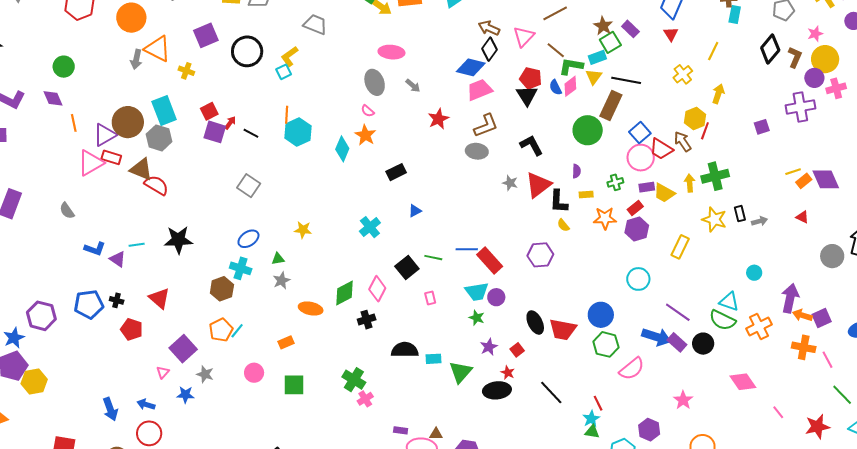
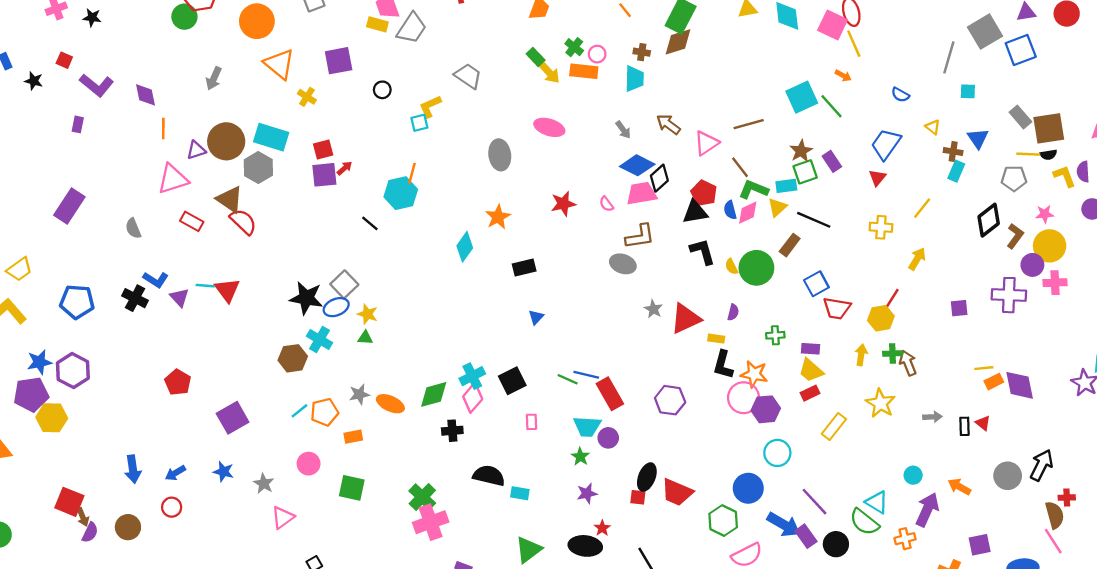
black diamond: (490, 49) -> (659, 178), moved
black circle: (247, 51) -> (382, 90), size x0.5
gray arrow: (136, 59) -> (214, 78), moved
green circle: (64, 67) -> (184, 17), moved
yellow cross: (683, 74) -> (881, 227), turned 30
gray ellipse: (375, 82) -> (500, 155), moved
gray arrow: (413, 86) -> (623, 130), moved
black triangle: (527, 95) -> (695, 212), turned 40
brown rectangle: (611, 106) -> (790, 245), size x0.7
cyan rectangle: (164, 110) -> (271, 137), turned -64
pink semicircle: (368, 111) -> (606, 204), moved
red star: (438, 119) -> (563, 204), moved
yellow hexagon: (695, 119) -> (881, 318), moved
purple square: (215, 132) -> (324, 175), turned -35
cyan hexagon: (298, 132) -> (401, 193), moved
black line: (251, 133) -> (370, 223), moved
purple triangle: (105, 135) -> (196, 150), size x0.7
brown arrow: (683, 141) -> (908, 363), moved
black L-shape: (532, 145) -> (703, 252), moved
cyan diamond: (342, 149) -> (465, 247), moved
red trapezoid: (661, 149) -> (837, 308), turned -35
red rectangle: (111, 157) -> (192, 221), moved
pink circle: (641, 158) -> (743, 398), moved
green cross: (715, 176) -> (892, 354), size x0.6
gray square: (249, 186) -> (344, 284), moved
yellow trapezoid: (664, 193) -> (811, 370), moved
yellow rectangle: (586, 195) -> (716, 339), moved
black L-shape: (559, 202) -> (723, 365), moved
red rectangle: (635, 208) -> (810, 393), moved
blue triangle: (415, 211) -> (536, 317), turned -32
black rectangle: (740, 214) -> (965, 426), moved
yellow semicircle: (563, 225) -> (731, 267), moved
cyan cross: (370, 227) -> (472, 376), moved
purple hexagon: (637, 229) -> (766, 409), moved
yellow star: (303, 230) -> (368, 314), moved
black star: (178, 240) -> (306, 298), moved
green line: (433, 258) -> (568, 379), moved
gray star: (282, 281) -> (359, 394), moved
red triangle: (159, 298) -> (227, 290), moved
purple arrow: (790, 298) -> (927, 510), moved
black cross: (117, 300) -> (135, 298), moved, size x1.5
blue pentagon: (89, 304) -> (77, 302), moved
blue circle: (601, 315) -> (748, 488), moved
orange arrow: (802, 315) -> (959, 487), moved
purple hexagon: (41, 316) -> (73, 371), moved
black ellipse: (535, 322) -> (647, 477), turned 35
orange cross: (759, 326) -> (905, 539), size x0.7
orange pentagon: (221, 330) -> (324, 412), moved
red square: (517, 350) -> (638, 497), moved, turned 32
pink triangle: (163, 372) -> (283, 517), moved, size x1.5
green triangle: (461, 372) -> (528, 550), moved
gray star: (205, 374) -> (264, 483), moved
pink cross: (365, 399) -> (431, 522), size x1.8
blue arrow: (146, 405) -> (175, 473), turned -60
red circle: (149, 433) -> (172, 507), size x0.7

